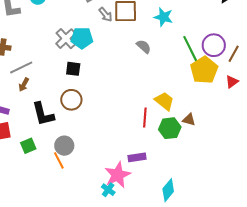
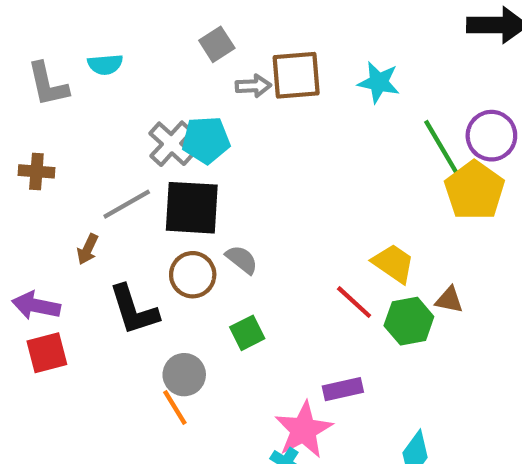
gray arrow: (105, 15) -> (253, 86), turned -49
gray semicircle: (144, 47) -> (242, 260), moved
gray line: (21, 68) -> (127, 204), moved
black square: (73, 69) -> (192, 208), size x1.8
red line: (145, 118) -> (354, 302), turned -48
green square: (28, 146) -> (247, 333), moved

